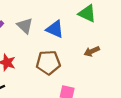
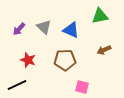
green triangle: (87, 13) -> (100, 16), turned -36

